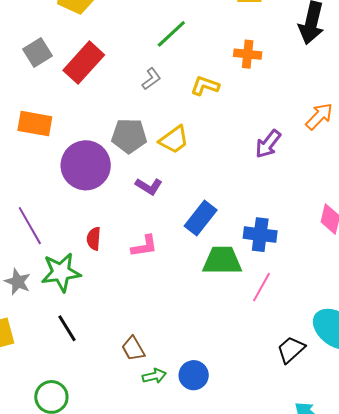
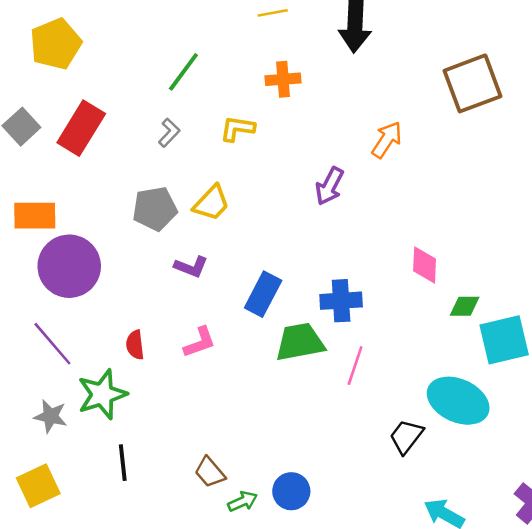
purple circle: (86, 165) -> (69, 266), moved
black line: (67, 328) -> (123, 463), turned 36

